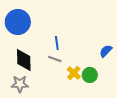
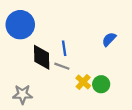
blue semicircle: (106, 51) -> (109, 39), moved
black diamond: (24, 60) -> (42, 57), moved

